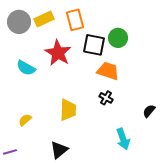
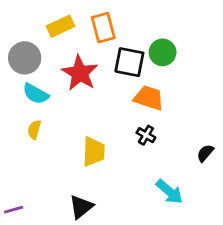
gray circle: (19, 22) -> (25, 58), moved
yellow semicircle: (25, 120) -> (34, 130), moved, turned -32
cyan arrow: (123, 139) -> (169, 192), turned -30

